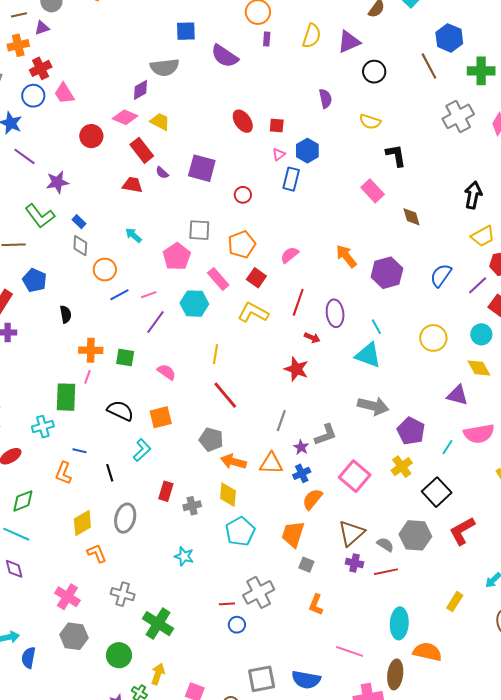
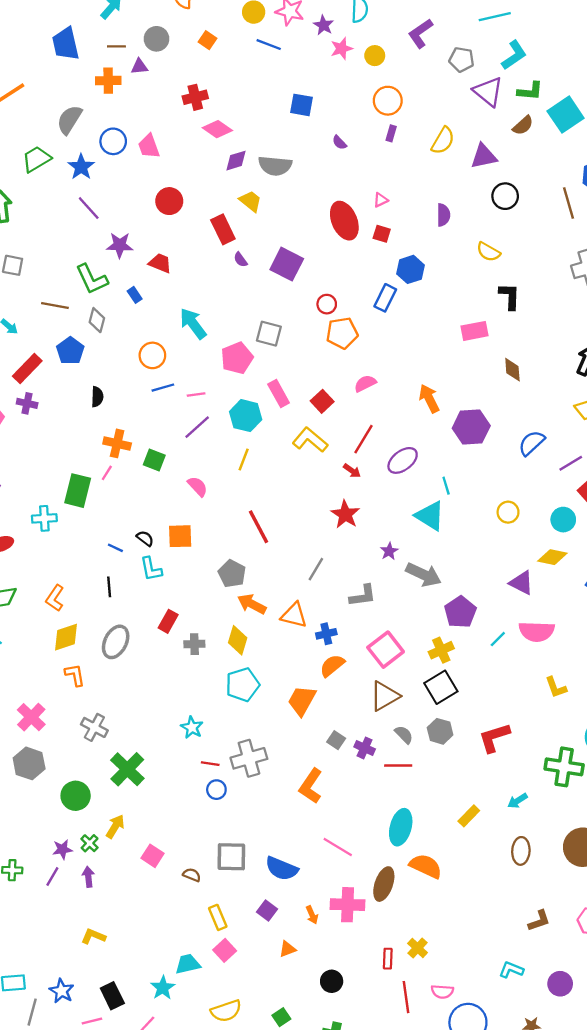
purple semicircle: (225, 56) -> (339, 142), size x0.5
gray semicircle: (165, 67) -> (275, 166), moved
red cross: (41, 68) -> (195, 97), moved
pink diamond: (125, 117) -> (217, 129), moved
red ellipse: (243, 121) -> (344, 221), size x1.4
pink triangle: (279, 155) -> (381, 200), moved
red trapezoid: (132, 185) -> (160, 263), moved
pink rectangle: (373, 191) -> (475, 331), turned -70
cyan arrow: (133, 235) -> (193, 324), size x1.6
orange pentagon: (242, 244) -> (342, 333), moved
gray diamond: (80, 246) -> (97, 320), moved
purple ellipse: (335, 313) -> (403, 460), turned 48
red arrow: (312, 338) -> (352, 471), moved
yellow circle: (433, 338) -> (508, 512), size x0.7
yellow line: (215, 354) -> (244, 460), moved
yellow diamond: (479, 368) -> (552, 557), turned -60
black semicircle: (120, 411) -> (145, 538), moved, size x0.6
purple star: (301, 447) -> (389, 551), moved
cyan L-shape: (142, 450) -> (151, 569), turned 110
blue line: (79, 451) -> (115, 548), moved
orange L-shape: (63, 473) -> (55, 598), moved
black square: (437, 492) -> (441, 687), moved
brown triangle: (351, 533) -> (385, 696), moved
gray hexagon: (415, 535) -> (440, 731), size x0.7
cyan star: (184, 556) -> (192, 727), moved
gray square: (306, 565) -> (336, 740), moved
orange L-shape: (316, 605) -> (311, 786), size x1.4

